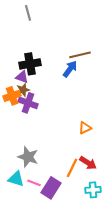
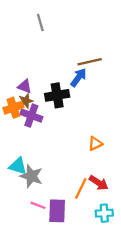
gray line: (28, 13) -> (40, 22), moved
black cross: (30, 64) -> (57, 95), moved
cyan triangle: (16, 179) -> (18, 166), moved
purple rectangle: (51, 188) -> (57, 211), turned -30

